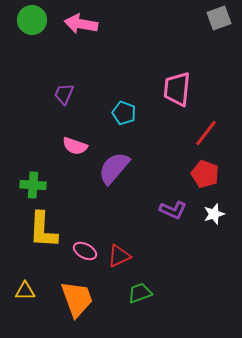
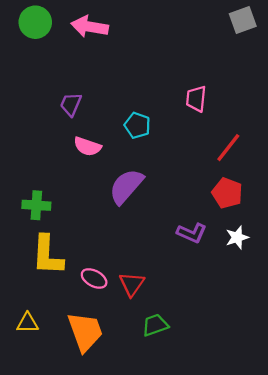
pink trapezoid: (177, 89) -> (196, 99), size x0.7
pink semicircle: (75, 146) -> (87, 146), moved
red triangle: (119, 256) -> (132, 284), turned -30

